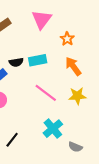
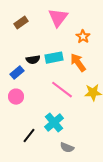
orange arrow: (73, 66) -> (78, 63), moved
cyan cross: (53, 129) -> (54, 123), moved
gray semicircle: (75, 147) -> (67, 148), moved

